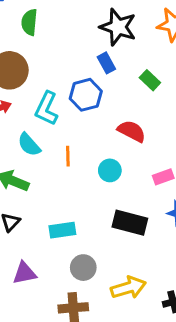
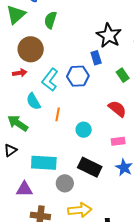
red semicircle: (132, 131) -> (117, 109), moved
cyan rectangle: (62, 230) -> (44, 163), size x1.4
gray circle: (83, 268) -> (65, 183), moved
purple triangle: (25, 273) -> (24, 189), moved

